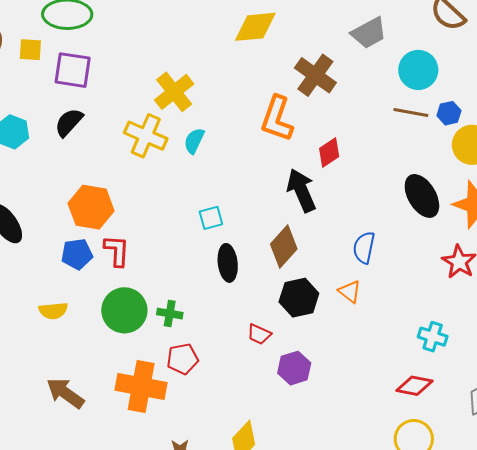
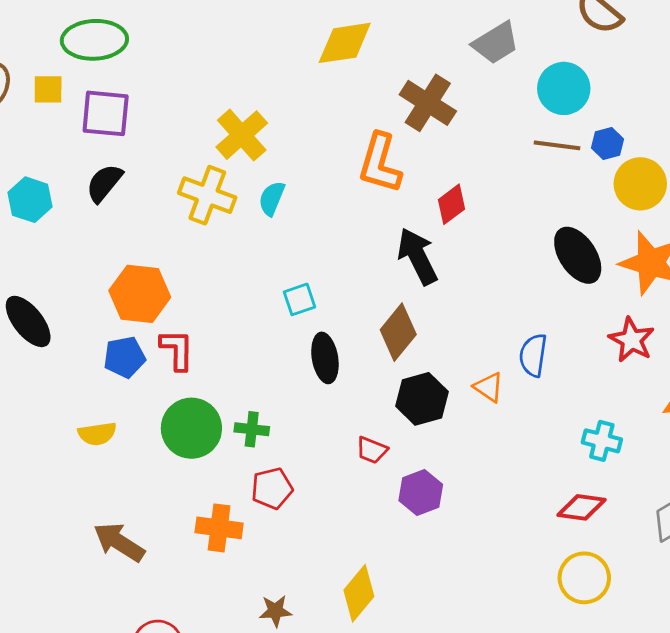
blue semicircle: (364, 248) -> (533, 355), moved
orange cross: (141, 386) -> (219, 528), size x0.7

